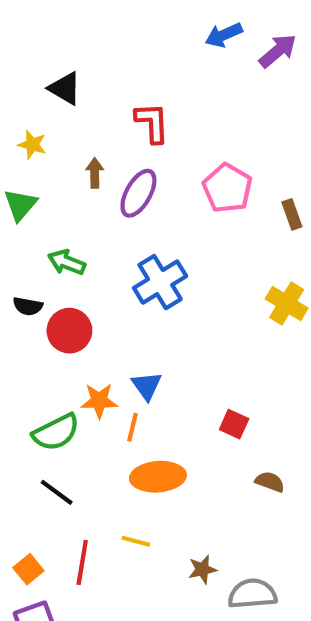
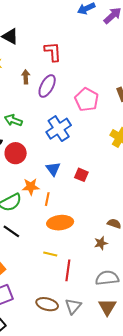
pink pentagon: (227, 188) -> (87, 100), moved
blue triangle: (147, 386) -> (53, 169), moved
red square: (234, 424) -> (81, 175), moved
red line: (82, 562) -> (68, 270), moved
brown star: (202, 569) -> (101, 243), moved

